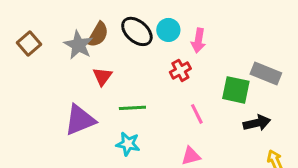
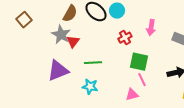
pink arrow: (198, 40) -> (151, 28), moved
gray star: (78, 45) -> (61, 35), moved
green square: (236, 90) -> (139, 62), moved
pink line: (197, 114) -> (142, 80), moved

